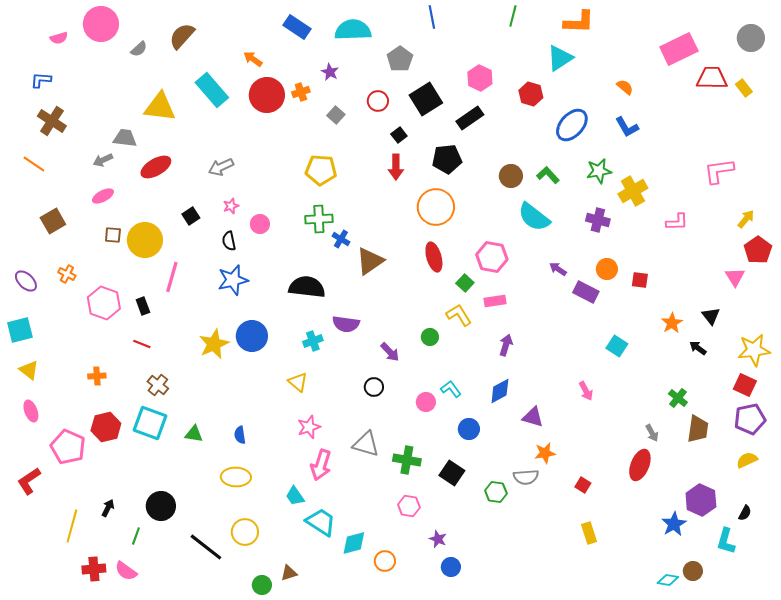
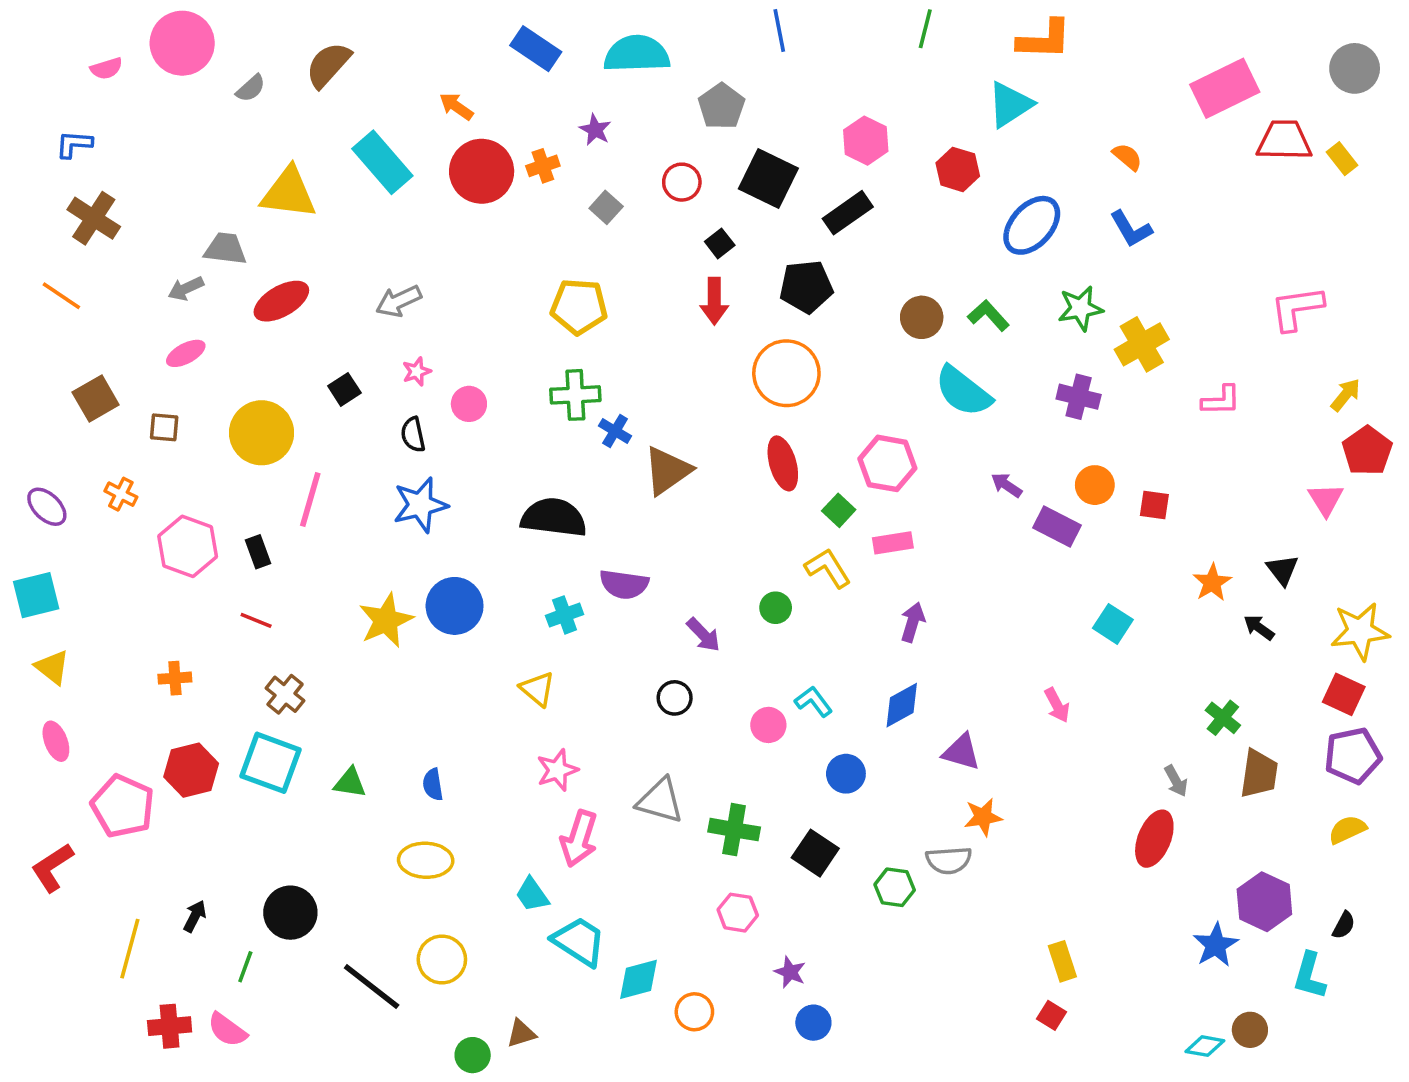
black square: (426, 99) -> (768, 178), turned -32
brown square: (113, 235) -> (164, 427), moved
red square: (583, 485) -> (1052, 1015), moved

